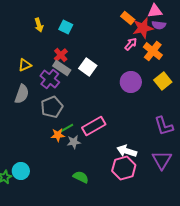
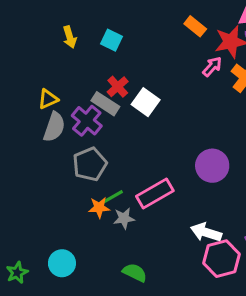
orange rectangle: (128, 18) -> (195, 26), moved
red cross: (61, 55) -> (118, 87), moved
purple circle: (131, 82) -> (212, 166), moved
gray semicircle: (22, 94) -> (54, 127), moved
pink hexagon: (124, 168) -> (222, 259), moved
cyan circle: (21, 171) -> (62, 263), moved

